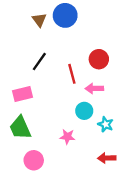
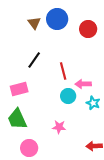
red circle: (99, 59) -> (88, 29), moved
cyan circle: (84, 111) -> (68, 96), moved
cyan star: (106, 124) -> (93, 103), moved

